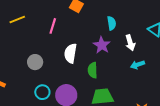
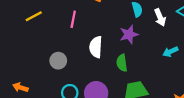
white arrow: (130, 43) -> (160, 17), moved
purple star: (102, 45) -> (129, 34), turned 30

